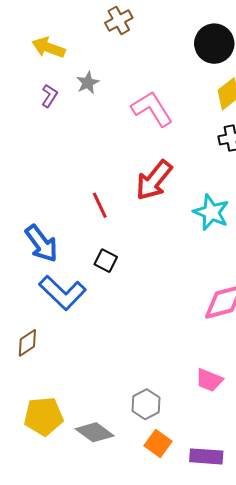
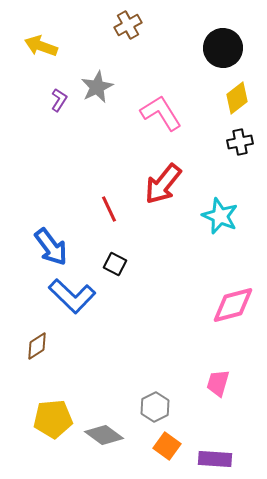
yellow arrow: (48, 48) -> (41, 46), moved
gray star: (88, 83) -> (97, 87), size x1.4
pink trapezoid: (209, 380) -> (218, 383), turned 84

